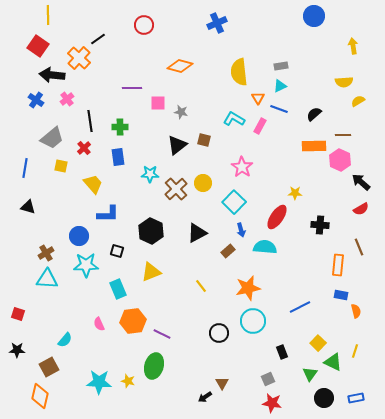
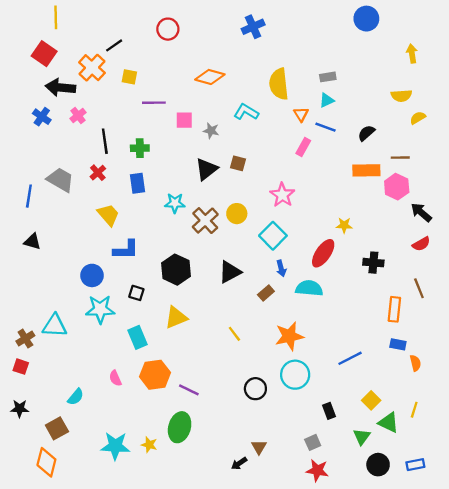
cyan L-shape: (234, 119) -> (246, 112), moved
gray trapezoid: (52, 138) -> (60, 180), moved, turned -110
yellow square: (61, 166) -> (129, 77), moved
brown cross: (46, 253) -> (25, 338), moved

